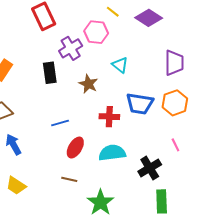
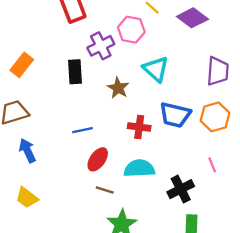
cyan triangle: (120, 65) -> (156, 69), size x1.4
brown line: (69, 179) -> (105, 190), moved

